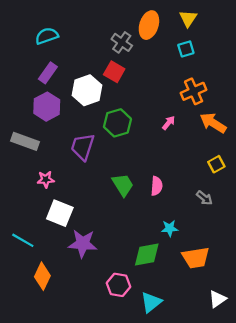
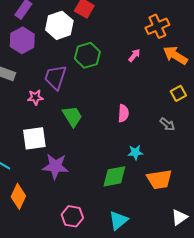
pink star: (46, 179) -> (35, 97), moved
green trapezoid: (123, 185) -> (72, 116), moved
white square: (60, 213) -> (34, 138), turned -30
pink hexagon: (119, 285) -> (72, 216), moved

